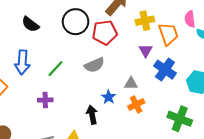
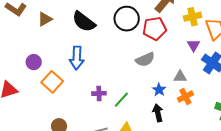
black semicircle: (30, 24) -> (84, 22), size x1.4
green line: (55, 69) -> (121, 100), moved
black arrow: (92, 115) -> (158, 113), moved

